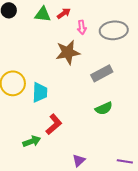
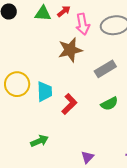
pink arrow: (82, 27) -> (83, 24), size x1.5
red L-shape: (54, 124) -> (69, 104), moved

